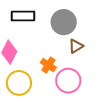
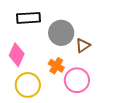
gray circle: (64, 22) -> (61, 33), moved

